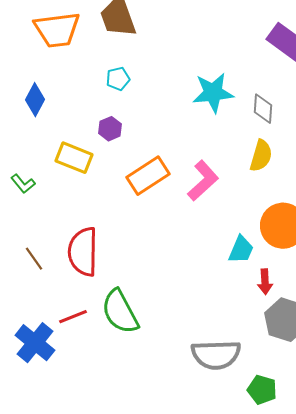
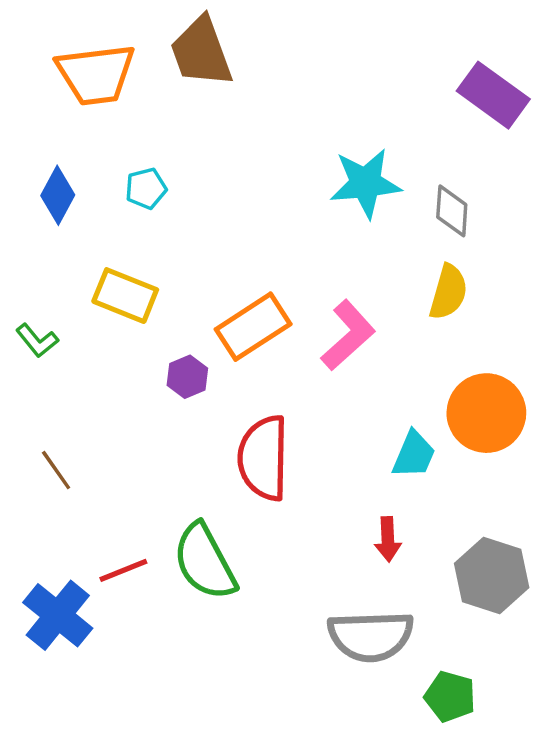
cyan pentagon: (118, 79) -> (146, 188), moved
purple hexagon: (110, 129) -> (187, 377), moved
red semicircle: (83, 252) -> (263, 458), moved
red arrow: (265, 282) -> (388, 539), moved

